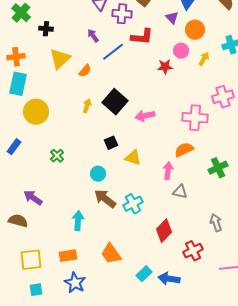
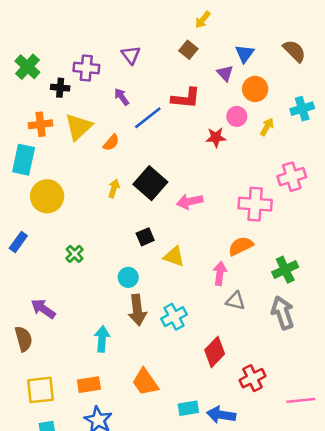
purple cross: (122, 14) -> (86, 68), moved
orange cross: (16, 57) -> (41, 124), moved
brown arrow: (105, 199) -> (137, 310), turned -135
brown semicircle: (18, 221) -> (24, 339), turned 60
gray arrow: (216, 223) -> (283, 313), moved, size x1.4
cyan rectangle: (144, 274) -> (188, 408), turned 35

